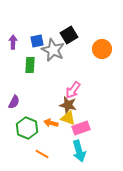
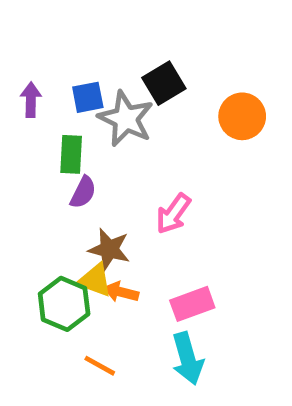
purple semicircle: (14, 102) -> (83, 192), moved
brown star: (68, 105) -> (109, 249), moved
yellow triangle: (68, 118) -> (95, 280), moved

